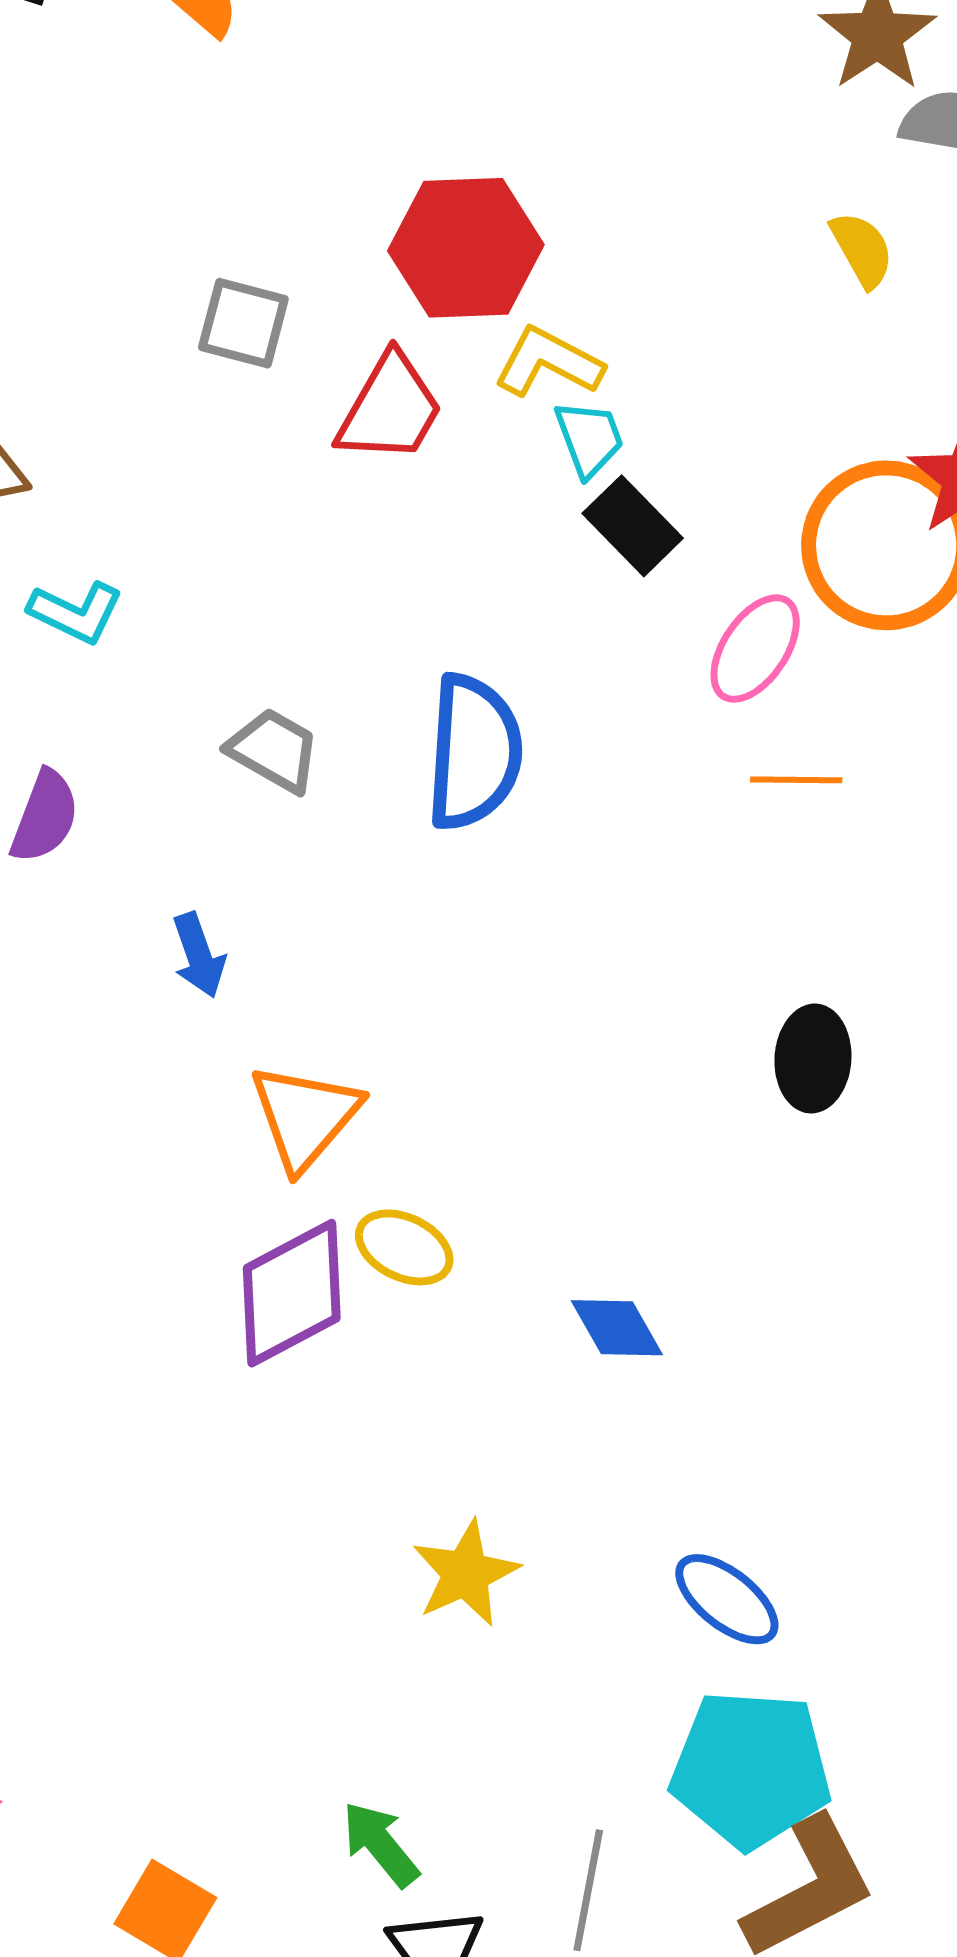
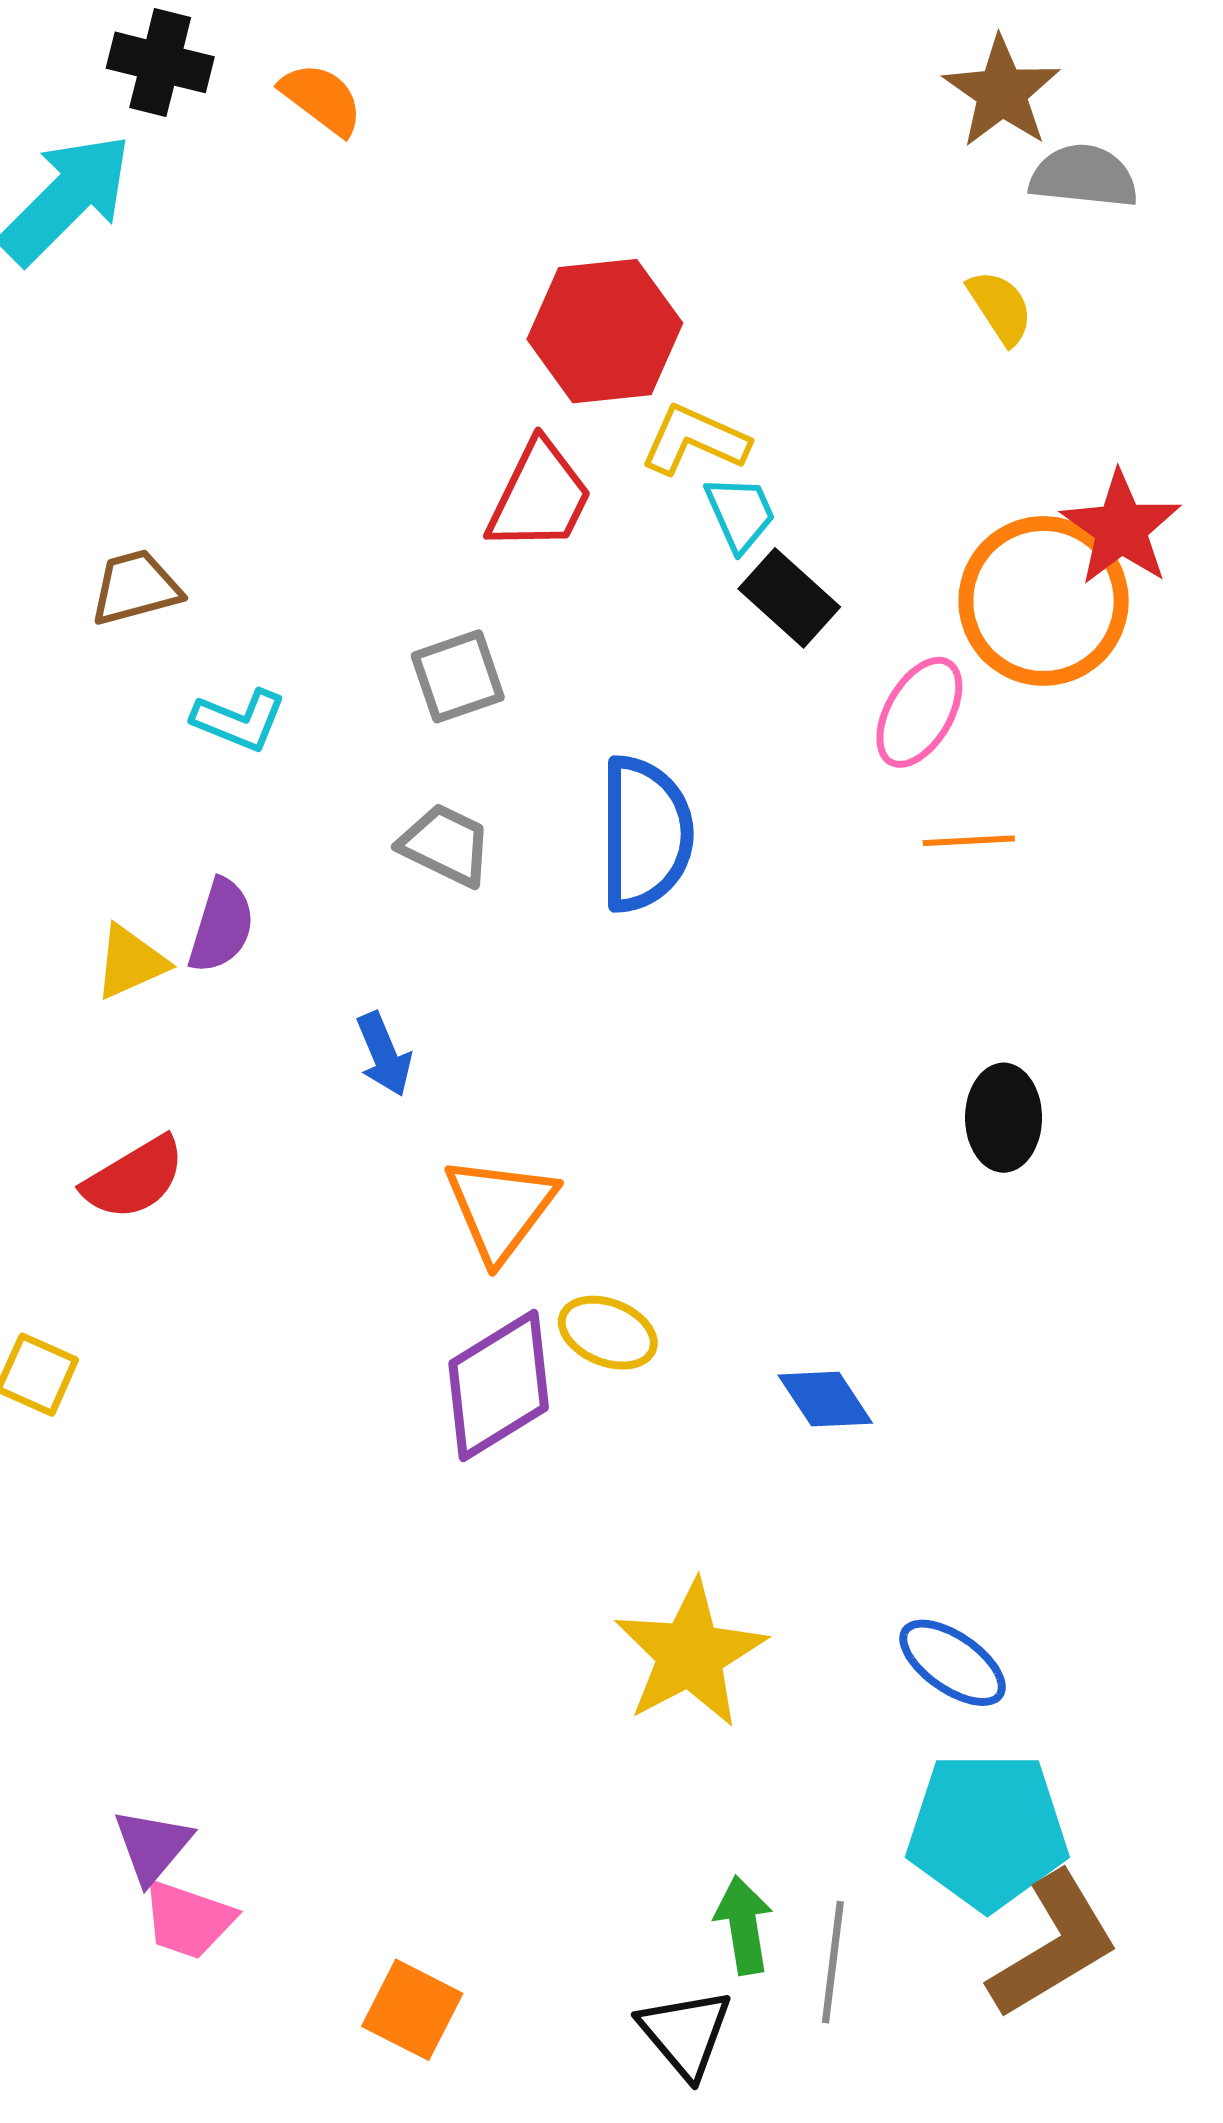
gray square: (243, 323) -> (458, 676), moved, turned -30
yellow star: (466, 1573) -> (690, 1654), size x1.4
green arrow: (380, 1844) -> (744, 1925), moved, turned 34

